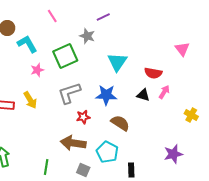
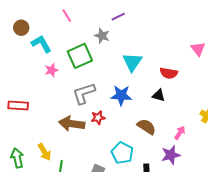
pink arrow: (164, 92) -> (180, 133), moved
yellow arrow: (30, 100) -> (44, 152), moved
brown semicircle: (120, 123) -> (146, 127), moved
brown arrow: (73, 143) -> (72, 124), moved
purple star: (173, 154) -> (171, 155), moved

